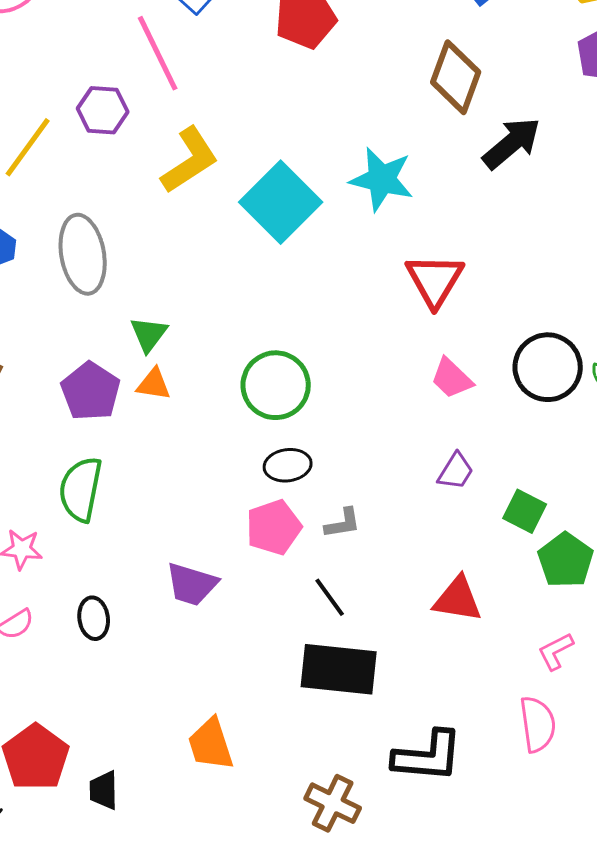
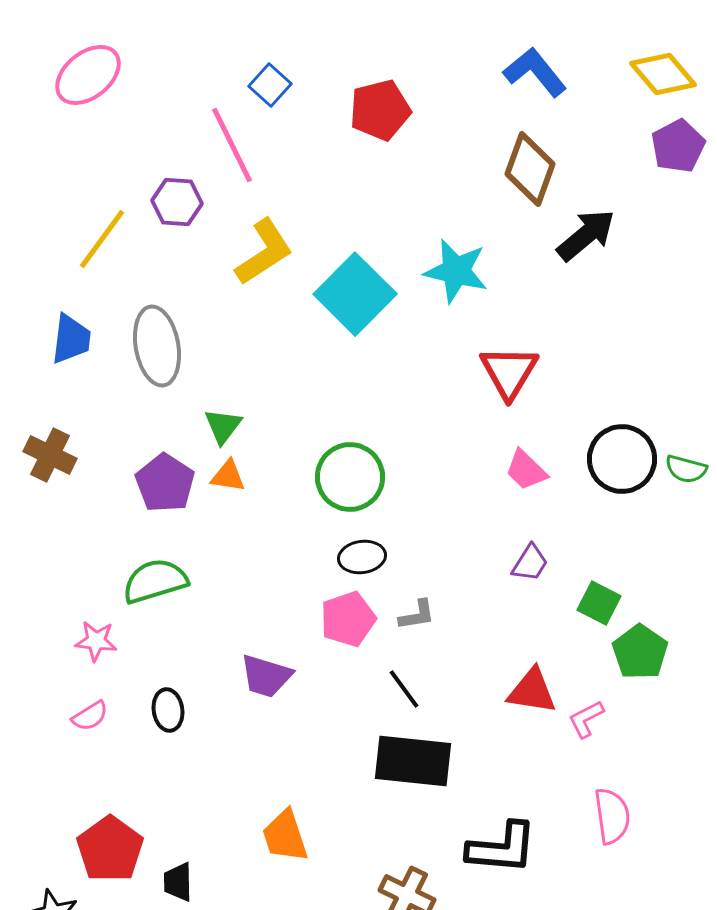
green semicircle: (81, 489) -> (155, 581), turned 62
pink L-shape: (556, 651) -> (586, 719), moved

